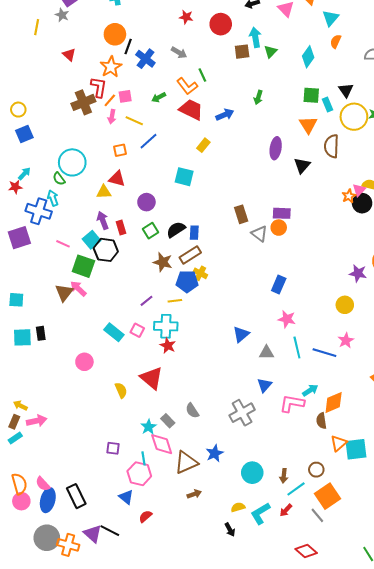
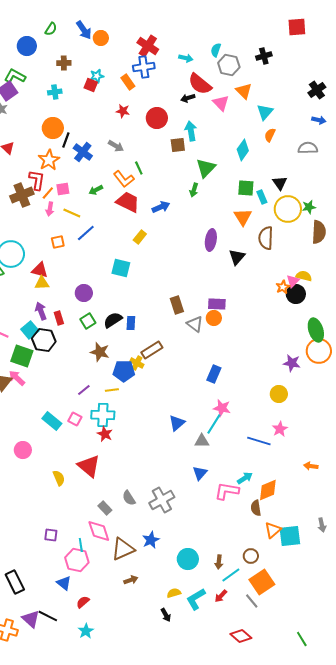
green triangle: (271, 52) -> (206, 168), moved, size x1.5
red triangle: (117, 179) -> (40, 270), moved
brown rectangle: (190, 255) -> (152, 350), moved
cyan line: (297, 348) -> (214, 424), moved, turned 45
gray cross: (242, 413) -> (162, 500), moved
cyan star: (148, 427) -> (86, 631), moved

